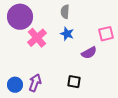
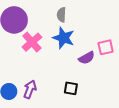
blue star: (67, 34) -> (64, 38), size x1.5
pink square: (106, 34) -> (106, 47), moved

